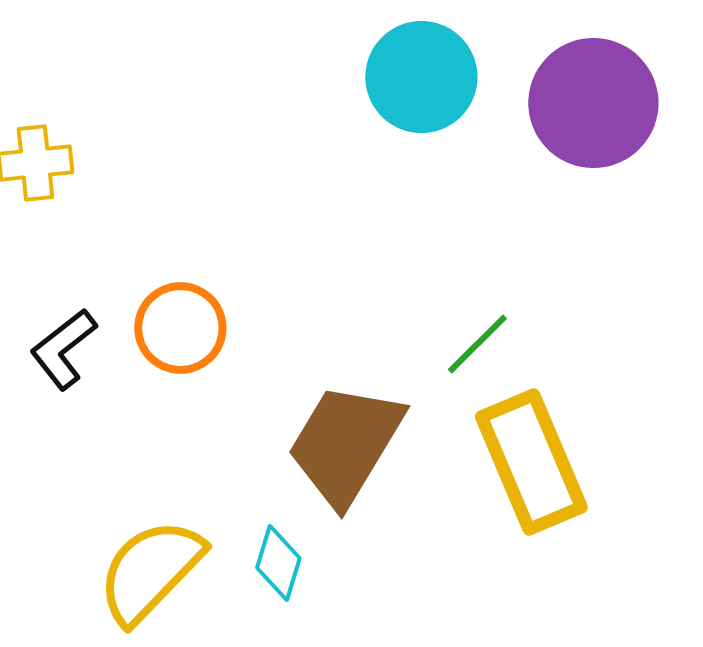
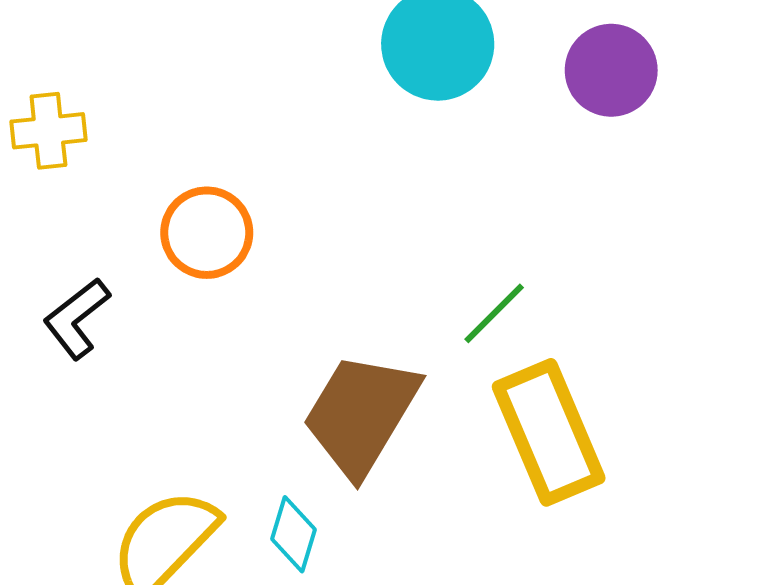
purple circle: (593, 103) -> (611, 70), size x0.7
orange circle: (180, 328) -> (207, 233), moved

